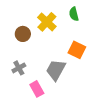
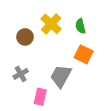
green semicircle: (74, 14) -> (80, 26), moved
pink rectangle: (37, 89) -> (40, 97), turned 42

